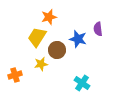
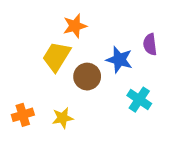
yellow star: (41, 64) -> (63, 118), moved
cyan cross: (82, 83) -> (139, 100), moved

